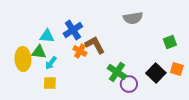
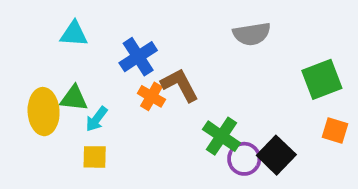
cyan triangle: (47, 36) -> (74, 34), moved
green square: (170, 42) -> (322, 79), size x1.5
black square: (156, 73) -> (276, 155), moved

